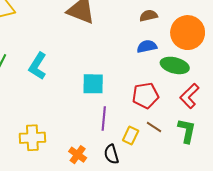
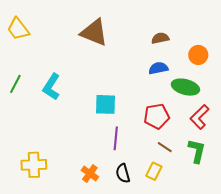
orange circle: (188, 33) -> (198, 55), size x0.6
yellow rectangle: (131, 136) -> (154, 171), moved
yellow cross: (32, 138) -> (34, 165), moved

